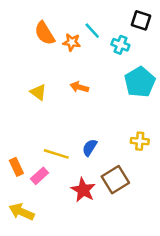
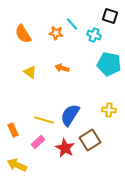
orange semicircle: (45, 33) -> (23, 34), moved
cyan pentagon: (140, 82) -> (109, 64), turned -30
blue semicircle: (90, 148) -> (70, 115), size x1.6
pink rectangle: (40, 176) -> (38, 142), moved

